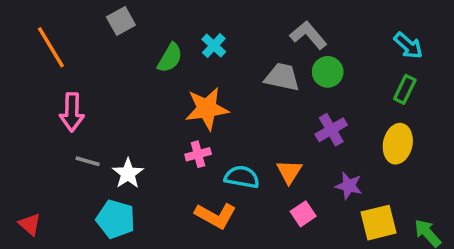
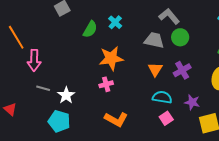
orange line: (51, 47) -> (16, 37), moved
orange triangle: (289, 172) -> (155, 69), moved
cyan semicircle: (242, 177) -> (162, 97), moved
red triangle: (30, 224) -> (10, 109), moved

